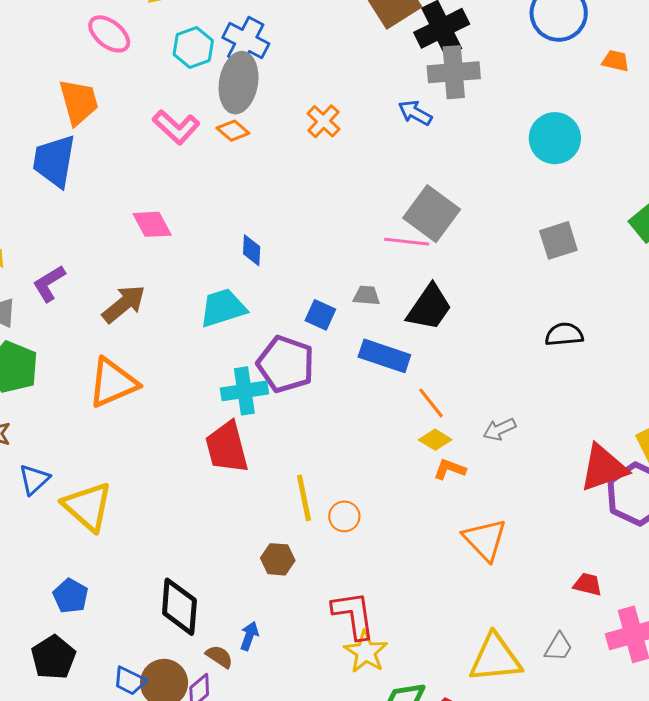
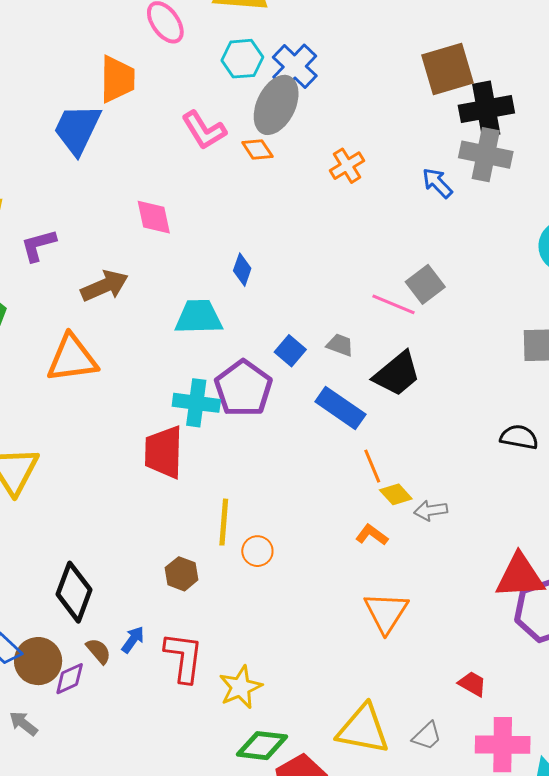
gray square: (432, 214) -> (425, 284), size x0.7
yellow diamond: (435, 440) -> (396, 494), moved
red L-shape: (354, 615) -> (184, 657), moved

